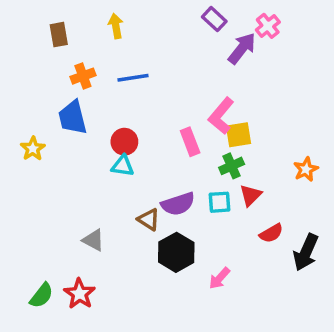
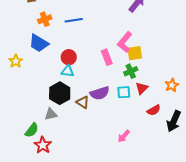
blue trapezoid: (73, 118) -> (39, 43), turned -45
orange star: (306, 169) -> (172, 85), moved
gray triangle: (93, 240) -> (51, 114), turned -40
black hexagon: (176, 252) -> (60, 93), moved
green semicircle: (41, 295) -> (32, 130), moved

